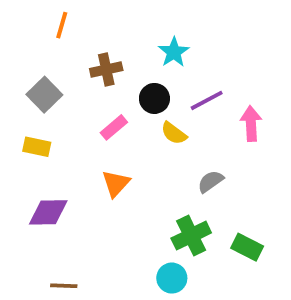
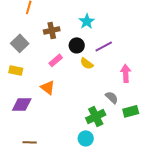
pink arrow: (251, 124) -> (126, 73), moved
gray semicircle: (210, 181) -> (112, 97), moved, turned 80
orange triangle: (116, 183) -> (48, 87), moved, turned -35
green rectangle: (247, 247) -> (131, 111), moved, turned -42

